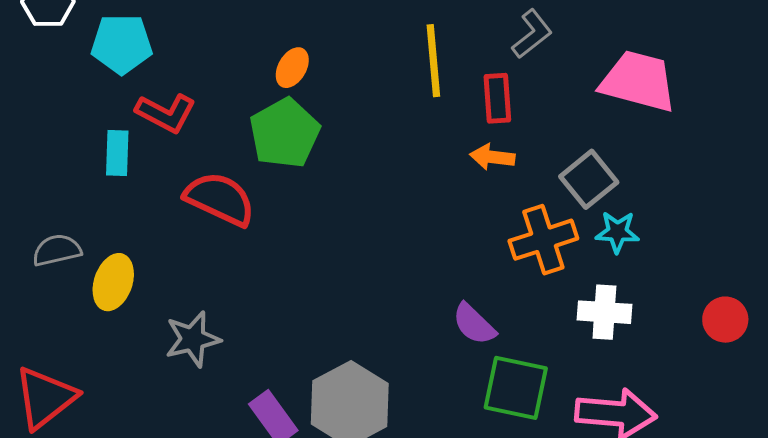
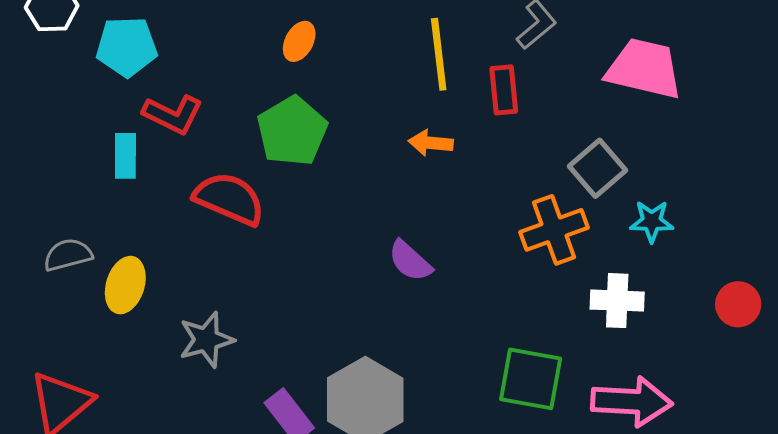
orange ellipse: (292, 68) -> (299, 41), moved
orange arrow: (492, 157) -> (431, 143), moved
cyan star: (617, 232) -> (652, 221), moved
purple semicircle: (474, 324) -> (410, 261), moved

